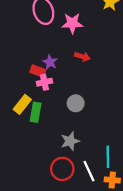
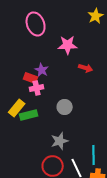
pink star: (72, 23) -> (68, 45), moved
red arrow: (82, 57) -> (86, 68), moved
green rectangle: (36, 112) -> (29, 115), turned 66

